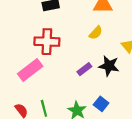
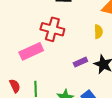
yellow semicircle: (96, 33) -> (98, 32), turned -56

